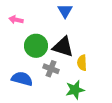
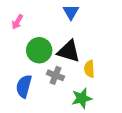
pink arrow: (16, 20) -> (17, 22), turned -72
blue semicircle: (22, 79) -> (24, 86), turned -90

